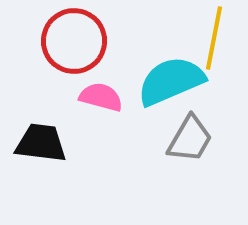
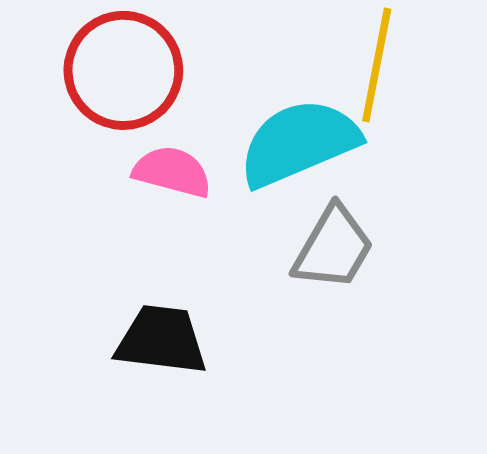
black trapezoid: (41, 143) -> (161, 340), moved

